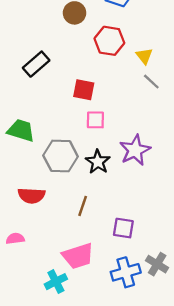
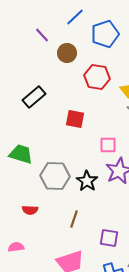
pink square: (95, 120) -> (108, 145), moved
red semicircle: (31, 196) -> (30, 210), size x0.7

